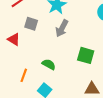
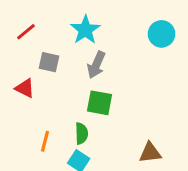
green square: (86, 55) -> (100, 103), moved
green semicircle: (49, 64) -> (81, 133), moved, turned 64

